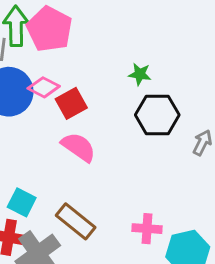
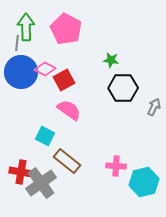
pink pentagon: (49, 29) -> (66, 29), moved
cyan square: (22, 202) -> (45, 136), moved

